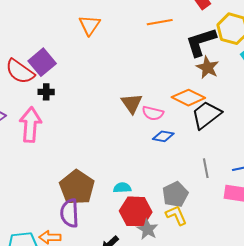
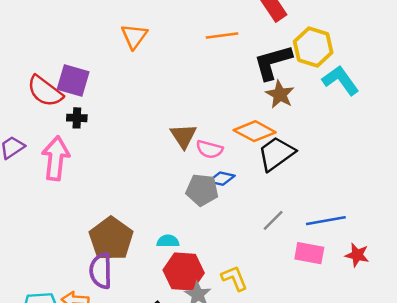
purple square: (42, 62) -> (73, 81), turned -36
gray line: (206, 168) -> (273, 220), turned 54
gray pentagon: (175, 194) -> (202, 190), moved, turned 30

